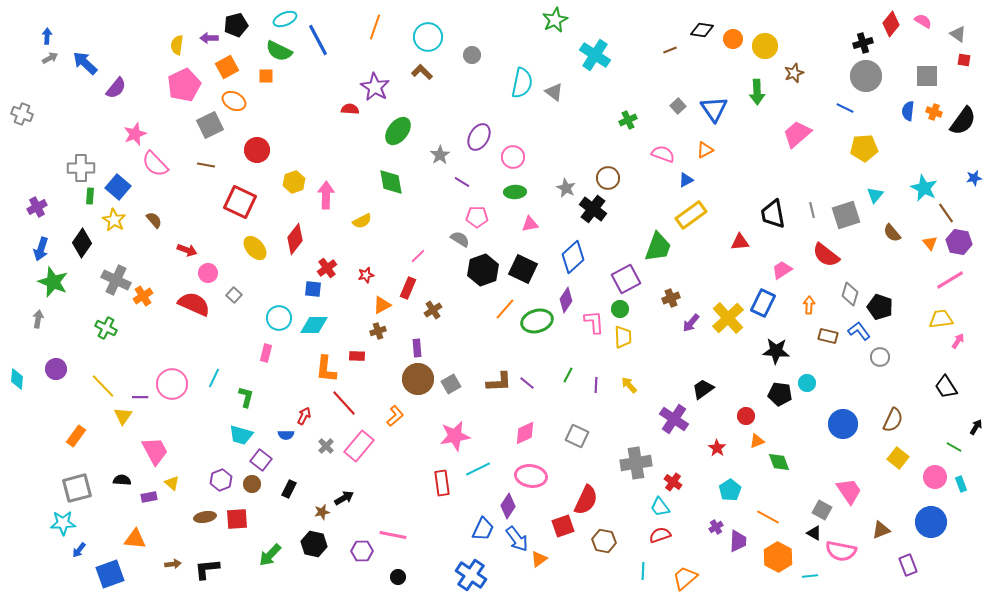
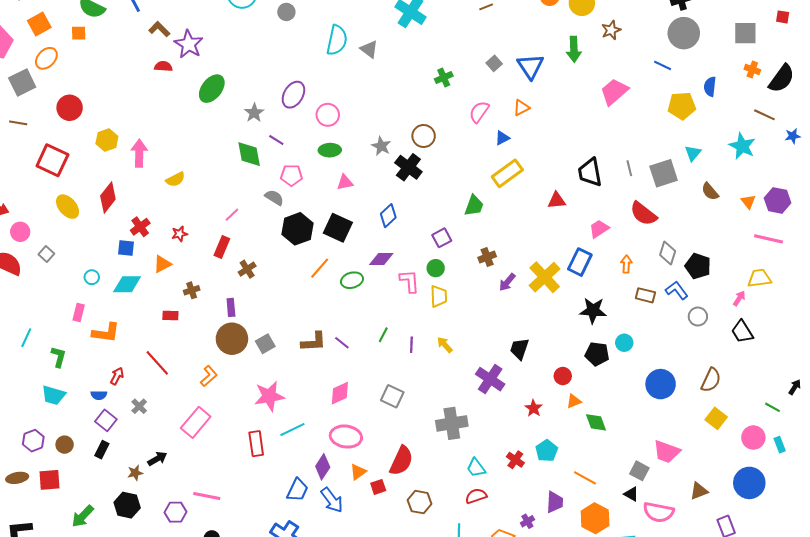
brown L-shape: (422, 72) -> (159, 29), moved
orange ellipse: (234, 101) -> (46, 58), turned -75
blue semicircle: (908, 111) -> (710, 87), moved
pink semicircle: (663, 154) -> (479, 112), turned -75
green diamond: (391, 182) -> (249, 154), moved
brown line: (946, 213) -> (764, 115), moved, turned -30
green trapezoid: (658, 247) -> (474, 206), size x0.7
blue diamond: (573, 257) -> (388, 216), size x0.7
purple square: (626, 279) -> (442, 238), size x0.7
pink line: (950, 280) -> (768, 239), turned 44
purple diamond: (566, 300) -> (381, 259), turned 55
orange triangle: (382, 305) -> (162, 264), moved
cyan circle: (279, 318) -> (92, 277), size x0.6
green ellipse: (537, 321) -> (352, 280), size x0.7
pink arrow: (958, 341) -> (739, 298), moved
orange L-shape: (326, 369) -> (106, 333), moved, turned -88
black trapezoid: (946, 387) -> (742, 332), moved
black trapezoid: (703, 389) -> (519, 349), turned -35
pink rectangle: (359, 446) -> (196, 422), moved
purple square: (261, 460) -> (106, 420), moved
red cross: (673, 482) -> (515, 460), moved
pink trapezoid: (849, 491) -> (667, 452), turned 144
red square: (563, 526) -> (378, 487), size x0.7
purple cross: (716, 527) -> (527, 521), moved
orange triangle: (539, 559) -> (358, 472), moved

